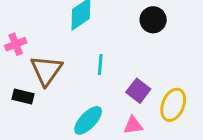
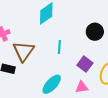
black circle: (153, 20) -> (95, 32), moved

